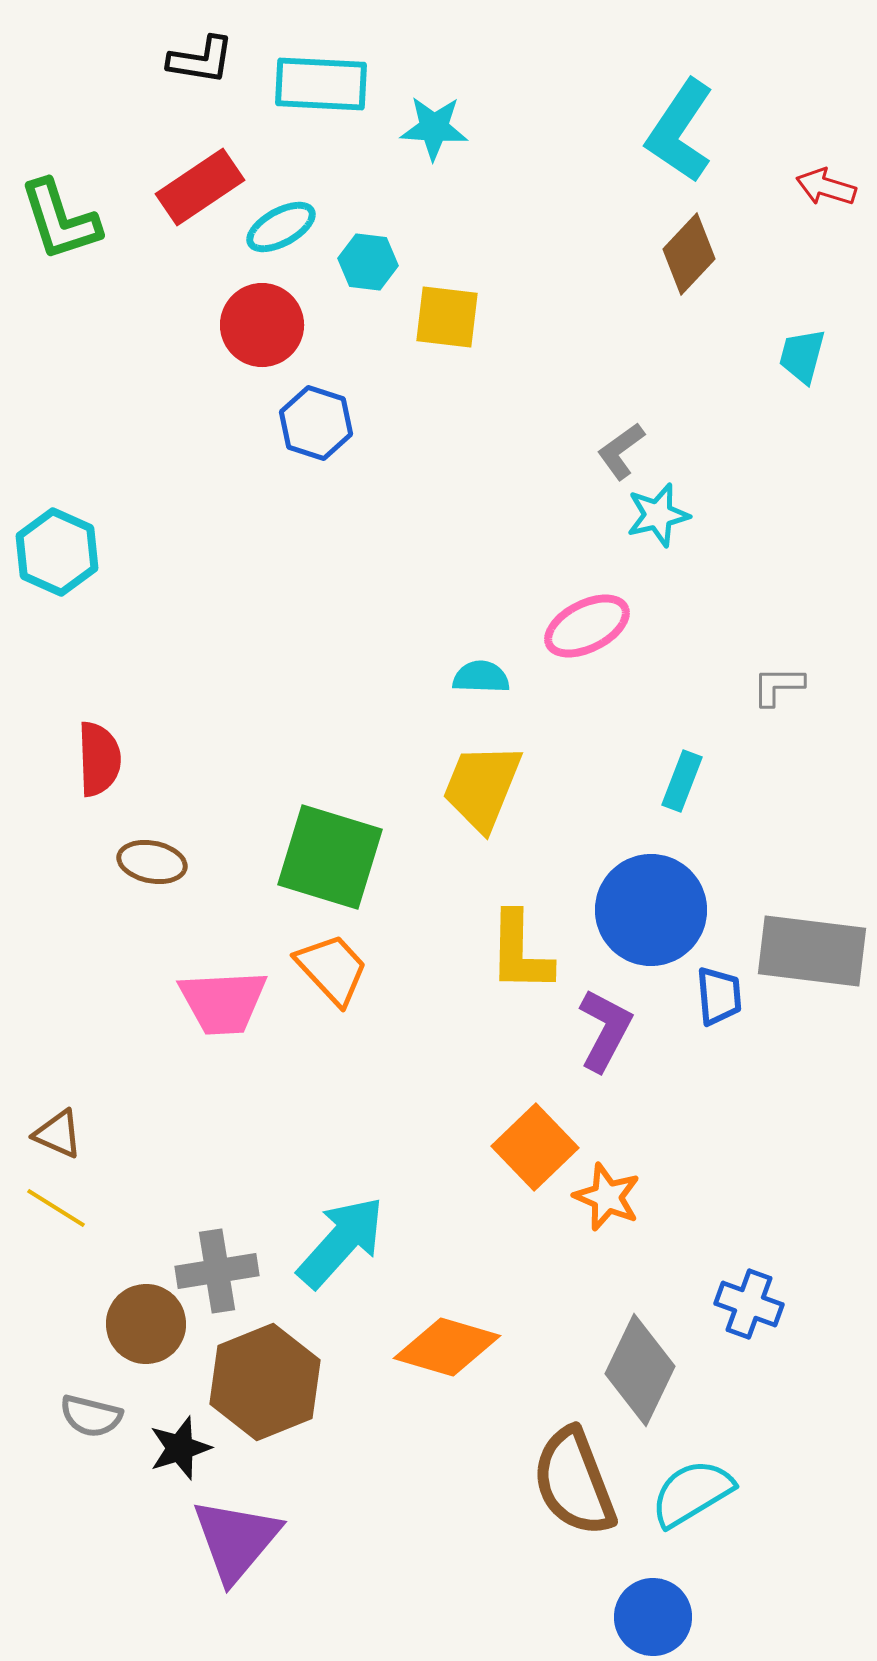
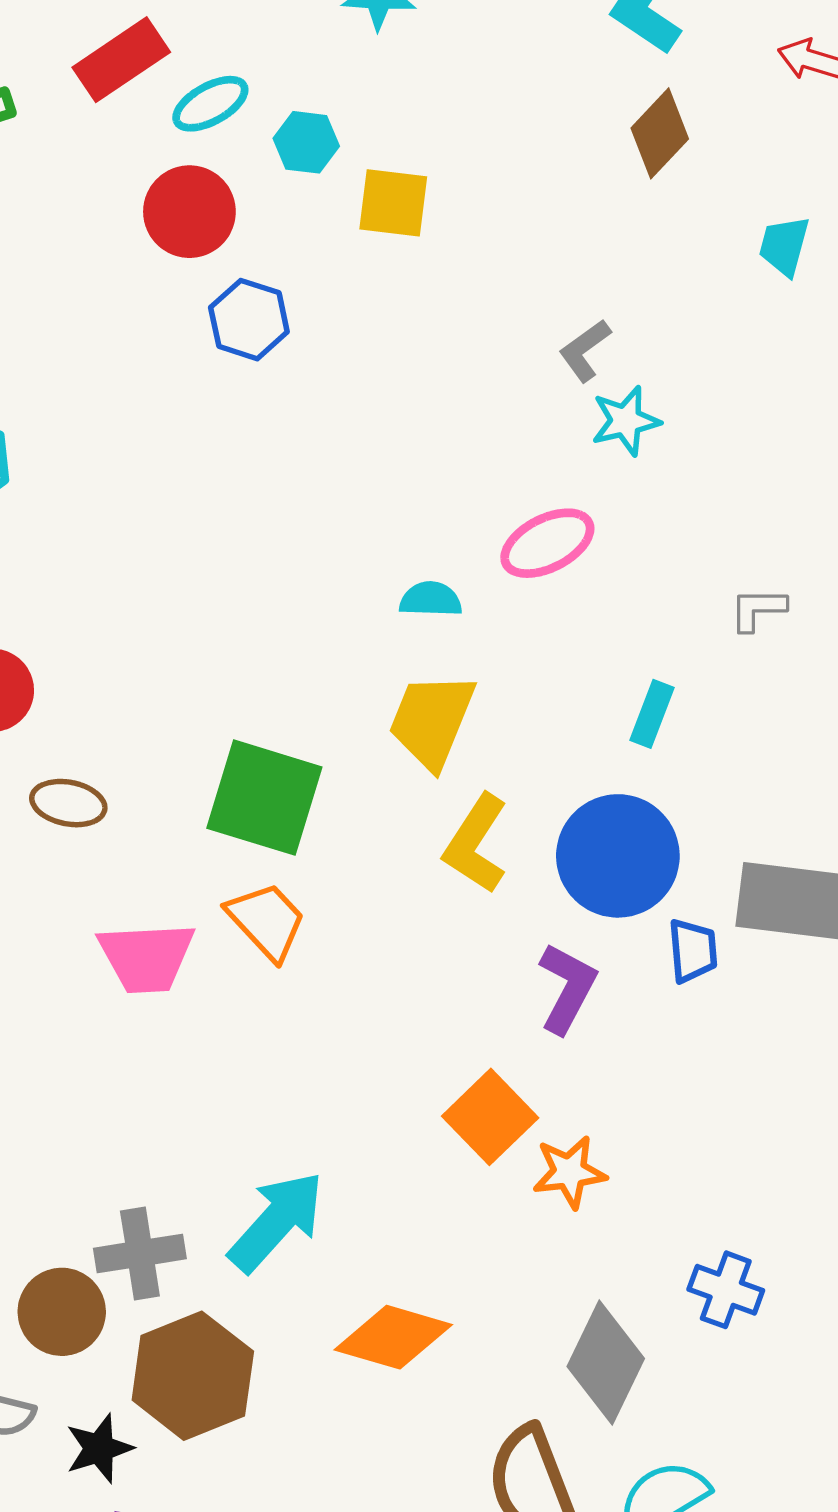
yellow L-shape: (520, 952) -> (476, 844), moved, turned 32
orange star: (607, 1197) -> (569, 1172), turned -30

